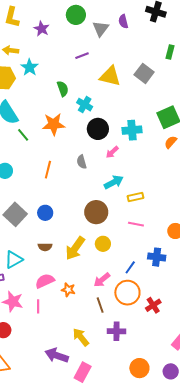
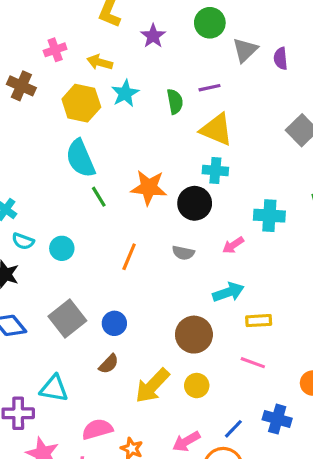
purple semicircle: (123, 21) -> (281, 58), moved
yellow triangle: (110, 76) -> (216, 129), moved
green semicircle: (63, 89) -> (175, 102), moved
cyan cross: (85, 105) -> (215, 171), moved, turned -35
black circle: (98, 129) -> (195, 203), moved
gray semicircle: (82, 162) -> (183, 253), turned -72
brown semicircle: (45, 247) -> (109, 364), moved, turned -56
cyan triangle: (14, 260) -> (54, 388), turned 30

